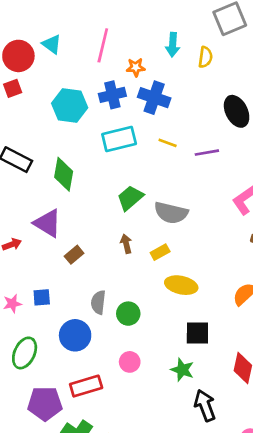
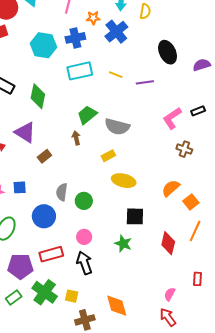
blue cross: (154, 98) -> (116, 32), moved, turned 30
brown arrow: (126, 244) -> (76, 138), moved
black arrow: (205, 405) -> (84, 263), moved

